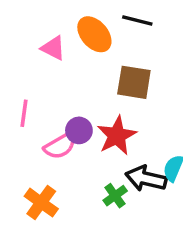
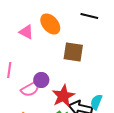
black line: (137, 21) -> (89, 16), moved
red star: (117, 136) -> (63, 96), moved

